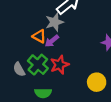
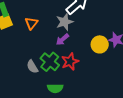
orange triangle: (39, 36) -> (31, 23), moved, turned 40
yellow circle: (97, 82) -> (100, 44), moved

